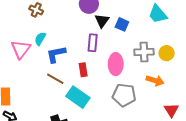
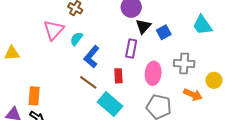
blue square: (122, 24) -> (164, 32), turned 32
pink triangle: (21, 49) -> (54, 30), moved
yellow circle: (167, 53) -> (214, 80), moved
blue L-shape: (56, 54) -> (92, 57), turned -45

